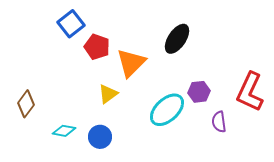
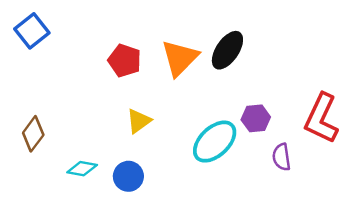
blue square: (71, 24) -> (32, 31), moved
orange triangle: (131, 63) -> (180, 58), moved

